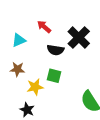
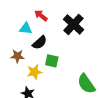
cyan triangle: (19, 40) -> (26, 28), moved, turned 32
black semicircle: (55, 50) -> (40, 43), moved, turned -49

